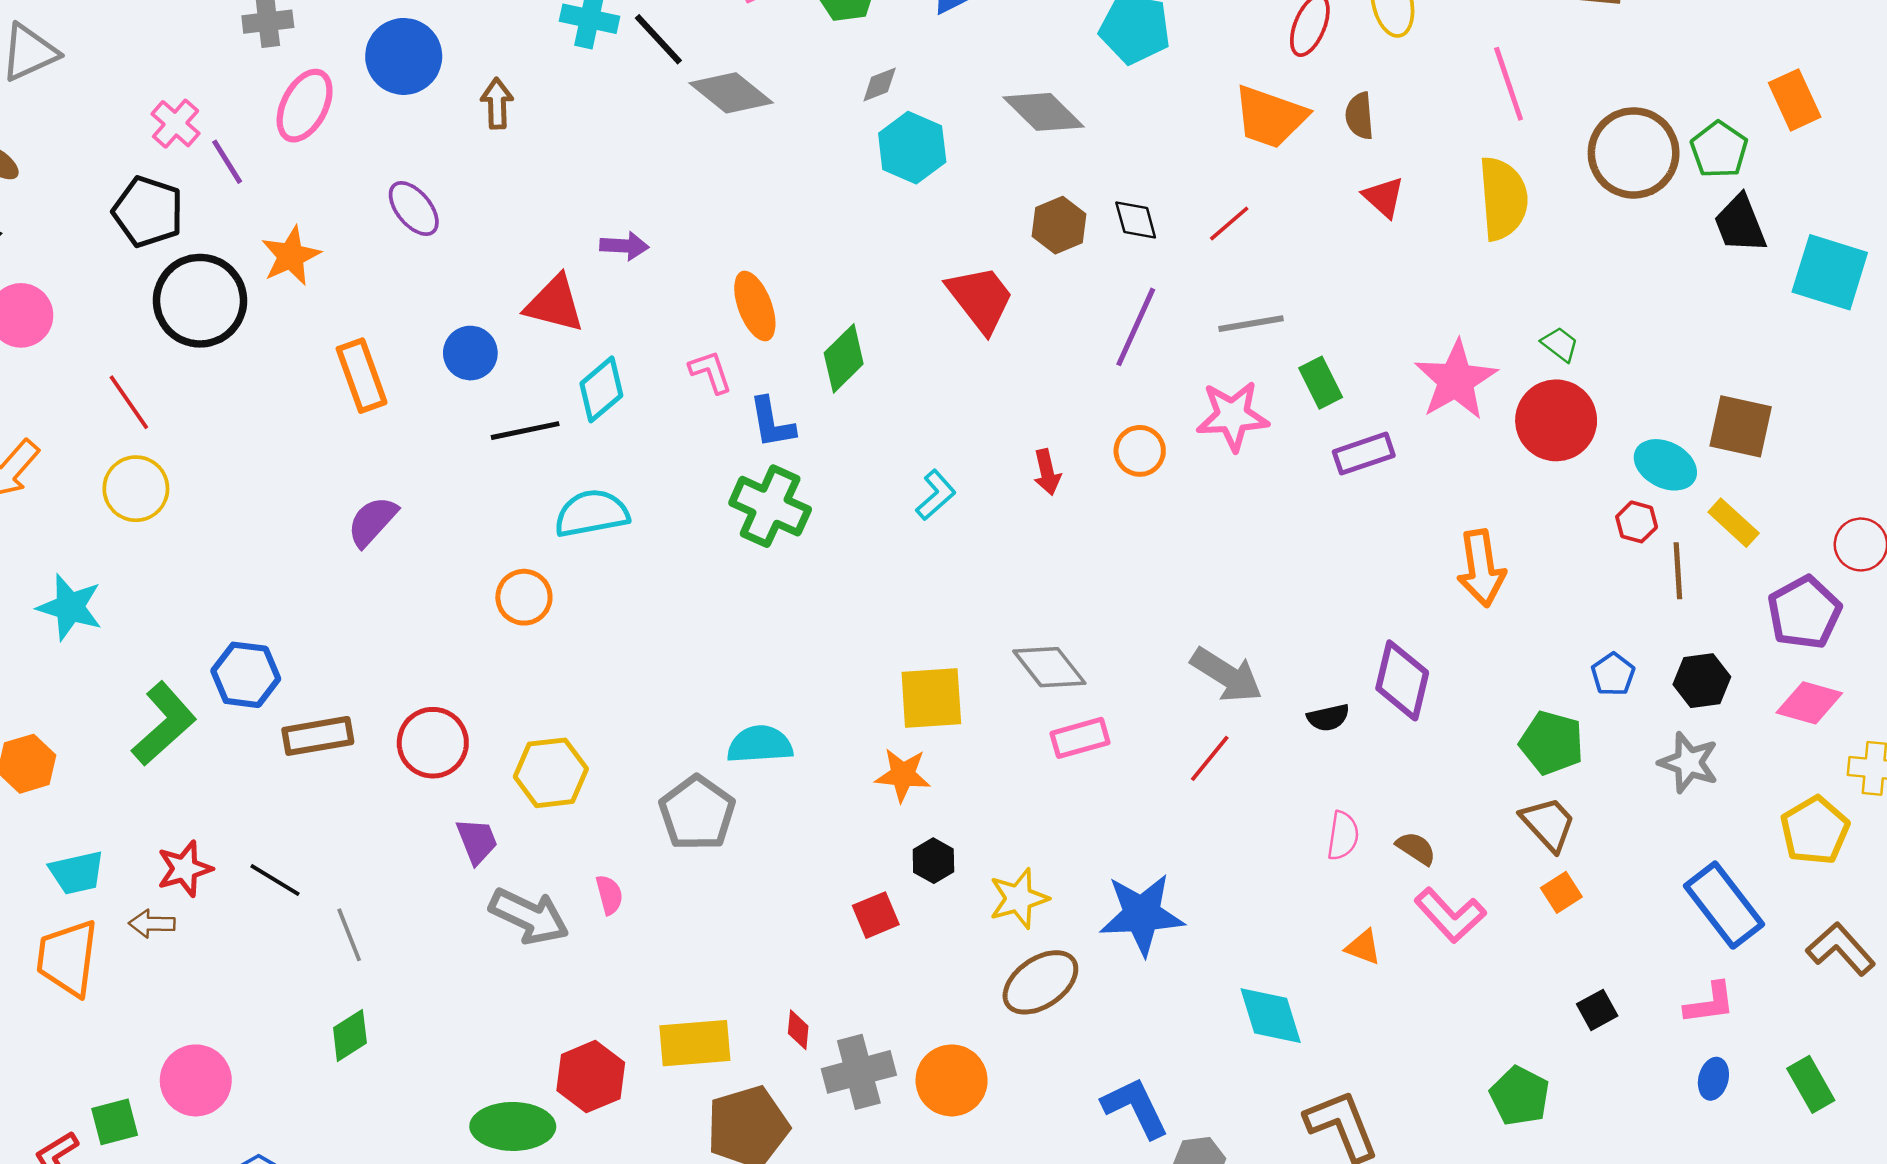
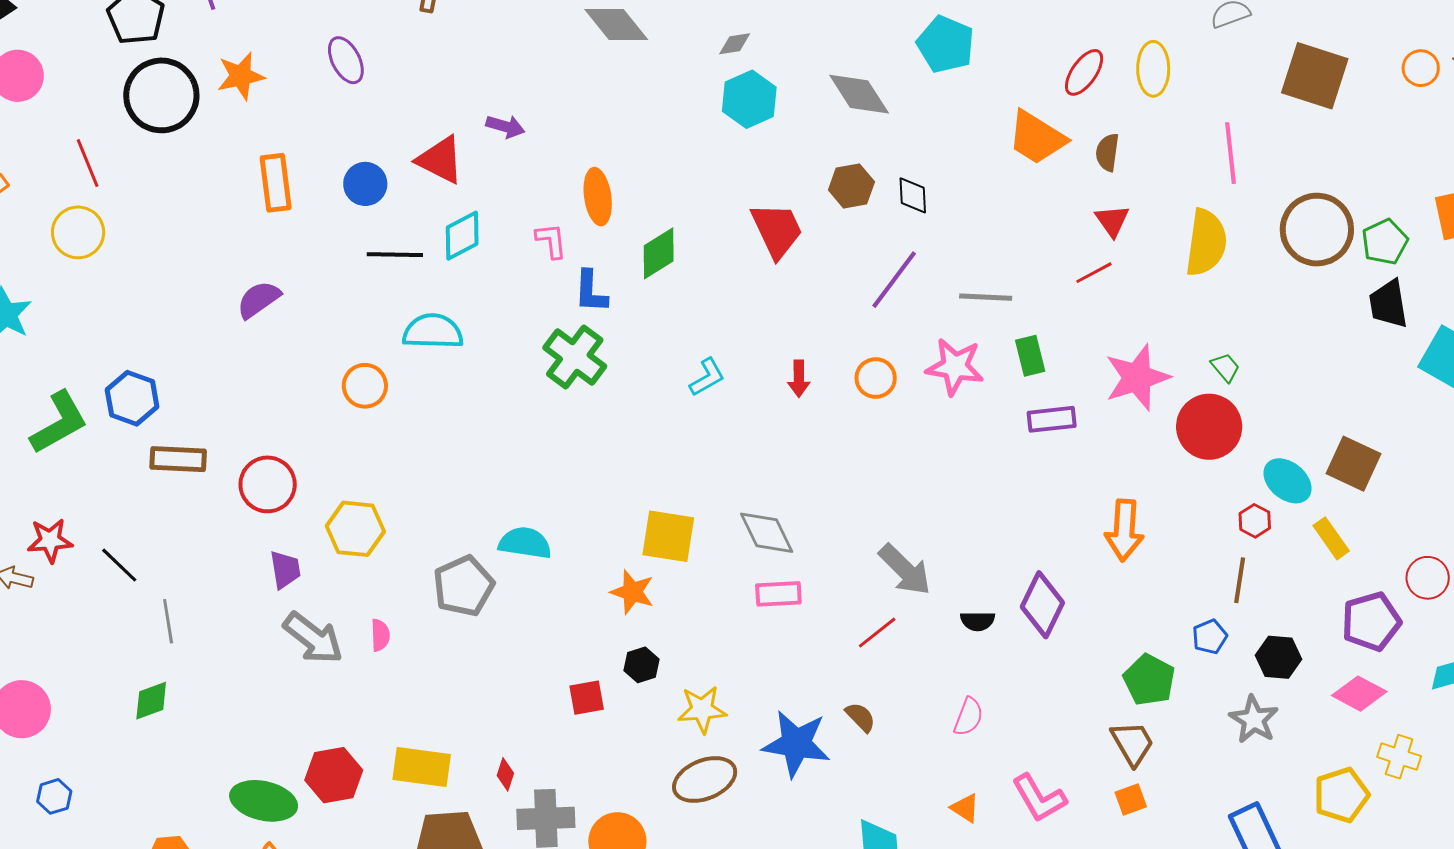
red line: (1229, 224) -> (1094, 273), moved
brown line: (1678, 571) -> (1240, 580), moved
brown semicircle: (1416, 848) -> (860, 717), moved

